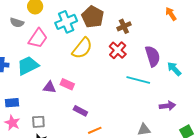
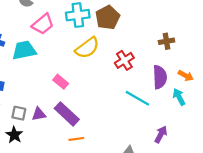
orange arrow: (171, 14) -> (186, 76), moved, turned 136
brown cross: (124, 26) -> (166, 41), moved
purple triangle: (50, 87) -> (39, 114), moved, turned -32
purple arrow: (167, 106) -> (161, 134), turned -70
purple rectangle: (80, 111) -> (67, 114), size x1.6

